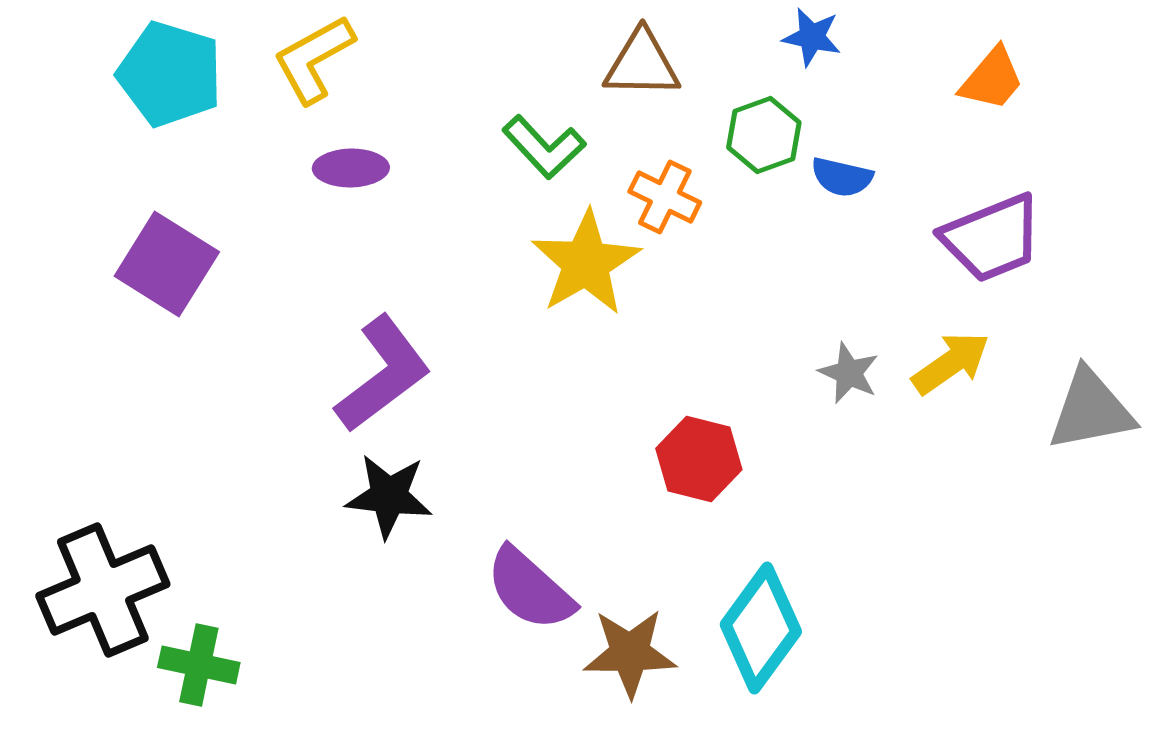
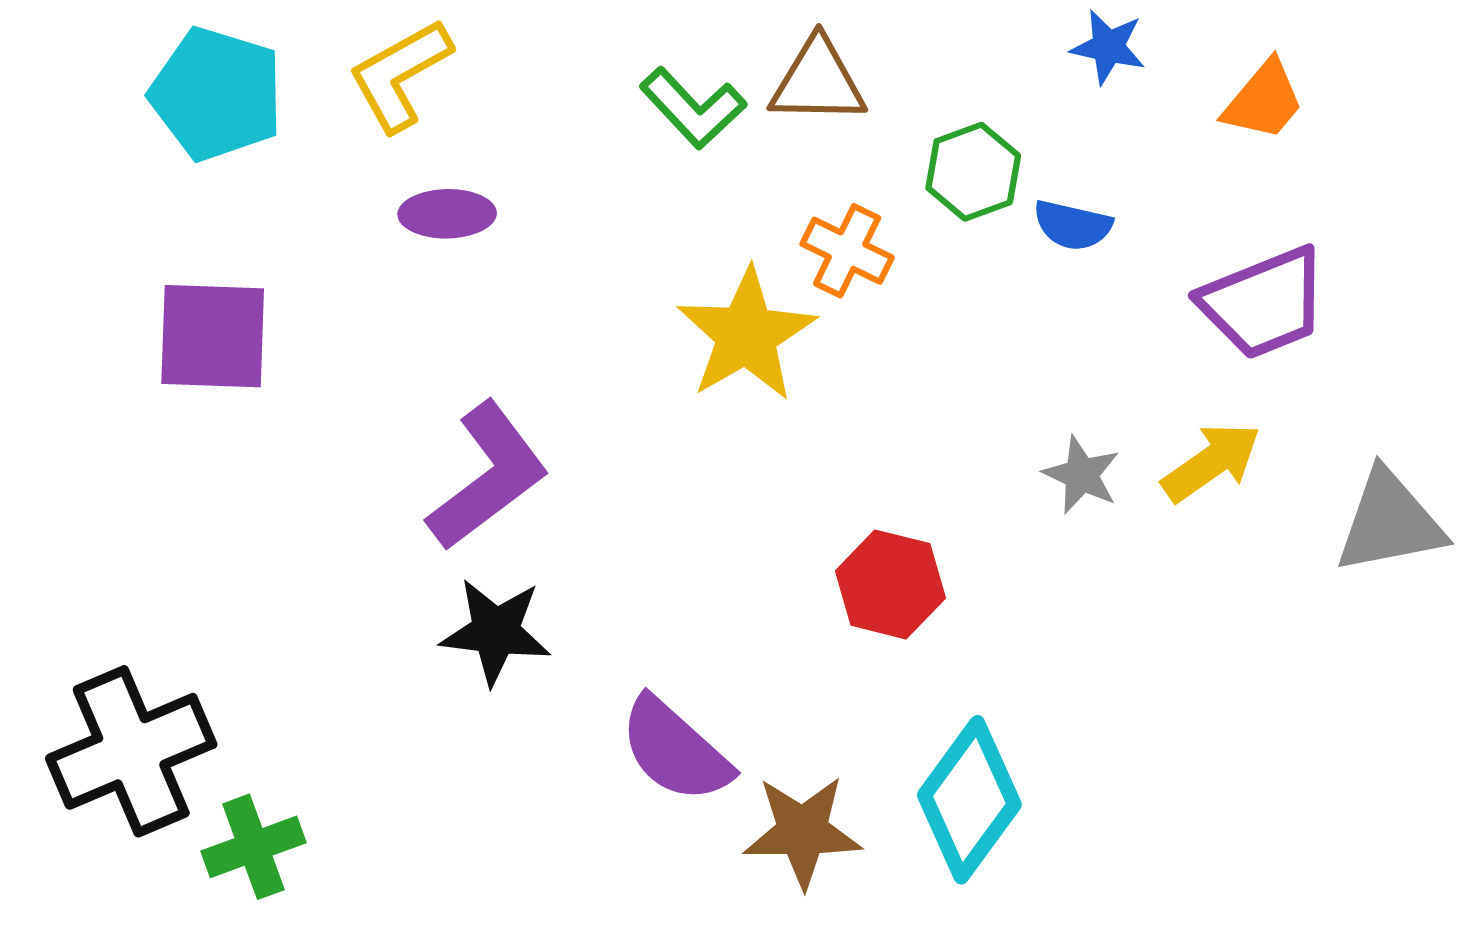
blue star: (812, 37) -> (1108, 47), moved
green L-shape: (544, 147) -> (693, 108), moved
purple square: (167, 264) -> (213, 336), turned -30
green cross: (199, 665) -> (253, 847), turned -32

